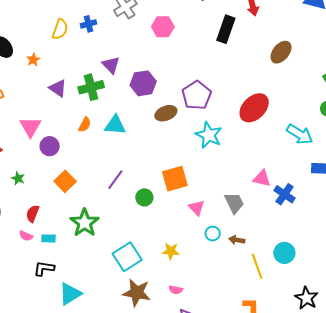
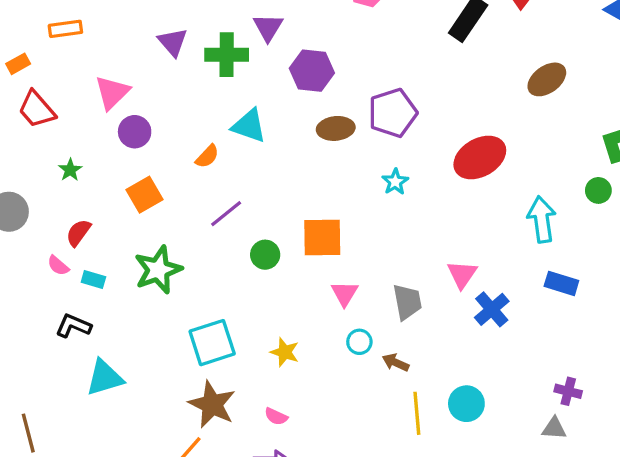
orange semicircle: (85, 125) -> (207, 156), moved
cyan arrow: (300, 134) -> (542, 219), turned -144
cyan star: (209, 135) -> (395, 182), size x0.6
pink triangle: (262, 178) -> (462, 274), turned 36

